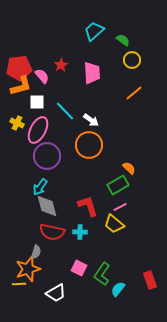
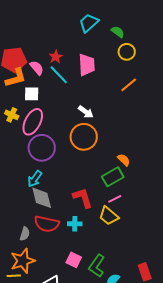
cyan line: (65, 111) -> (59, 75), moved
gray semicircle: (36, 252) -> (25, 234), moved

